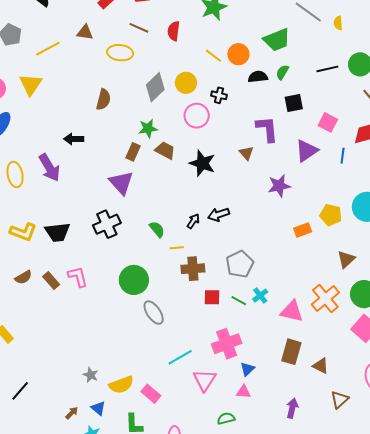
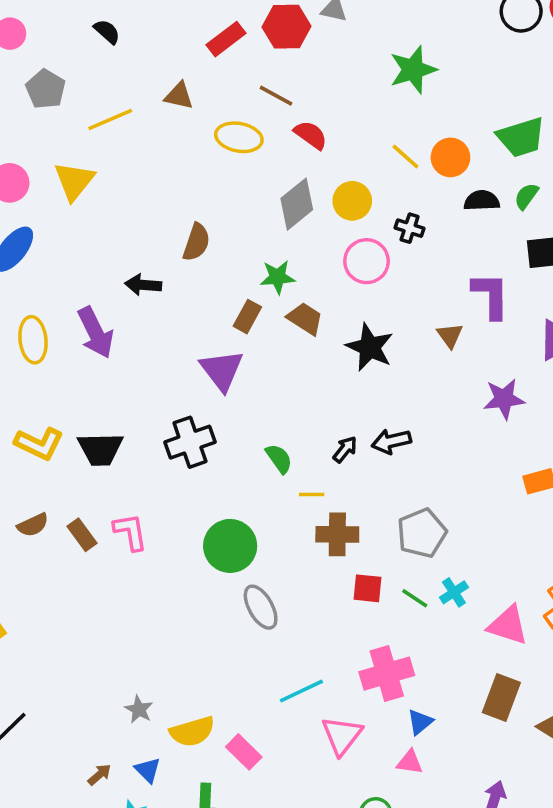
red semicircle: (174, 31) -> (311, 135), moved, turned 114
brown semicircle: (103, 99) -> (196, 242), moved

